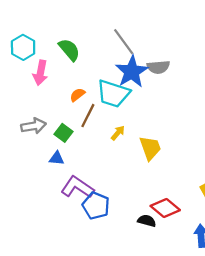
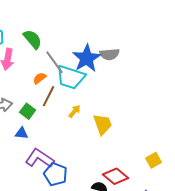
gray line: (124, 42) -> (55, 62), moved

